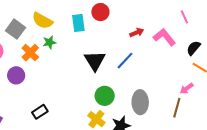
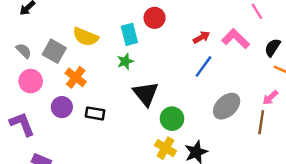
green star: (49, 42) -> (125, 61), moved
black triangle: (95, 61) -> (146, 94), moved
blue line: (125, 61) -> (203, 66), moved
gray ellipse: (140, 102) -> (227, 106), moved, turned 55
black rectangle: (40, 112) -> (95, 113), moved, turned 49

